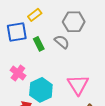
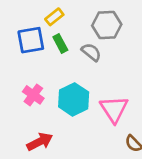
green rectangle: (39, 44) -> (60, 43), moved
cyan hexagon: (41, 90) -> (74, 99), moved

